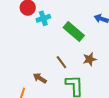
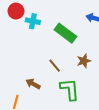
cyan cross: (43, 18) -> (33, 21), turned 32

